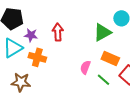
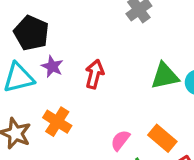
green triangle: (102, 32) -> (165, 76), moved
orange cross: (37, 57) -> (57, 122), moved

